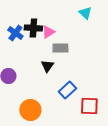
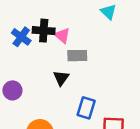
pink triangle: (48, 32) -> (62, 36), turned -48
blue rectangle: (67, 90) -> (86, 108), turned -30

